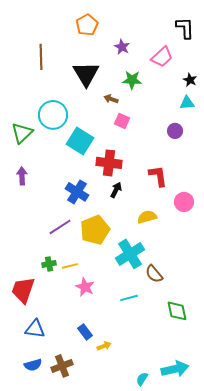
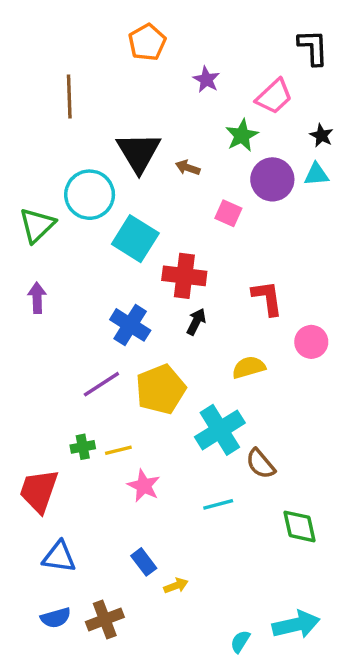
black triangle: (86, 74) -> (139, 152), moved
green star: (132, 80) -> (242, 135), moved, turned -30
pink square: (122, 121) -> (228, 213), moved
purple circle: (175, 131) -> (272, 179), moved, size x1.6

